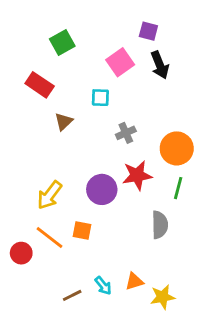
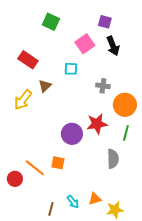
green square: (62, 42) -> (51, 22), moved, turned -36
gray cross: (126, 133) -> (103, 86), moved, turned 32
yellow arrow: (49, 195) -> (23, 100), moved
brown line: (72, 295) -> (51, 209), turned -48

